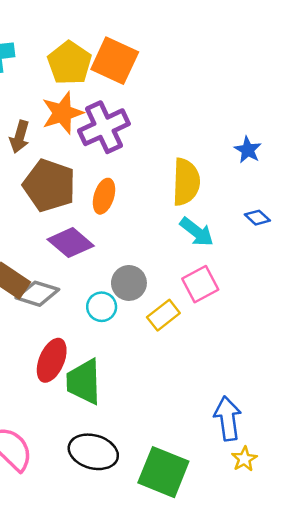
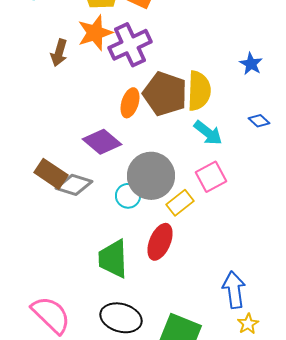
brown pentagon: (49, 185) -> (165, 94), moved
gray circle: (129, 283) -> (151, 176), size x1.6
red ellipse: (52, 360) -> (160, 242), moved

